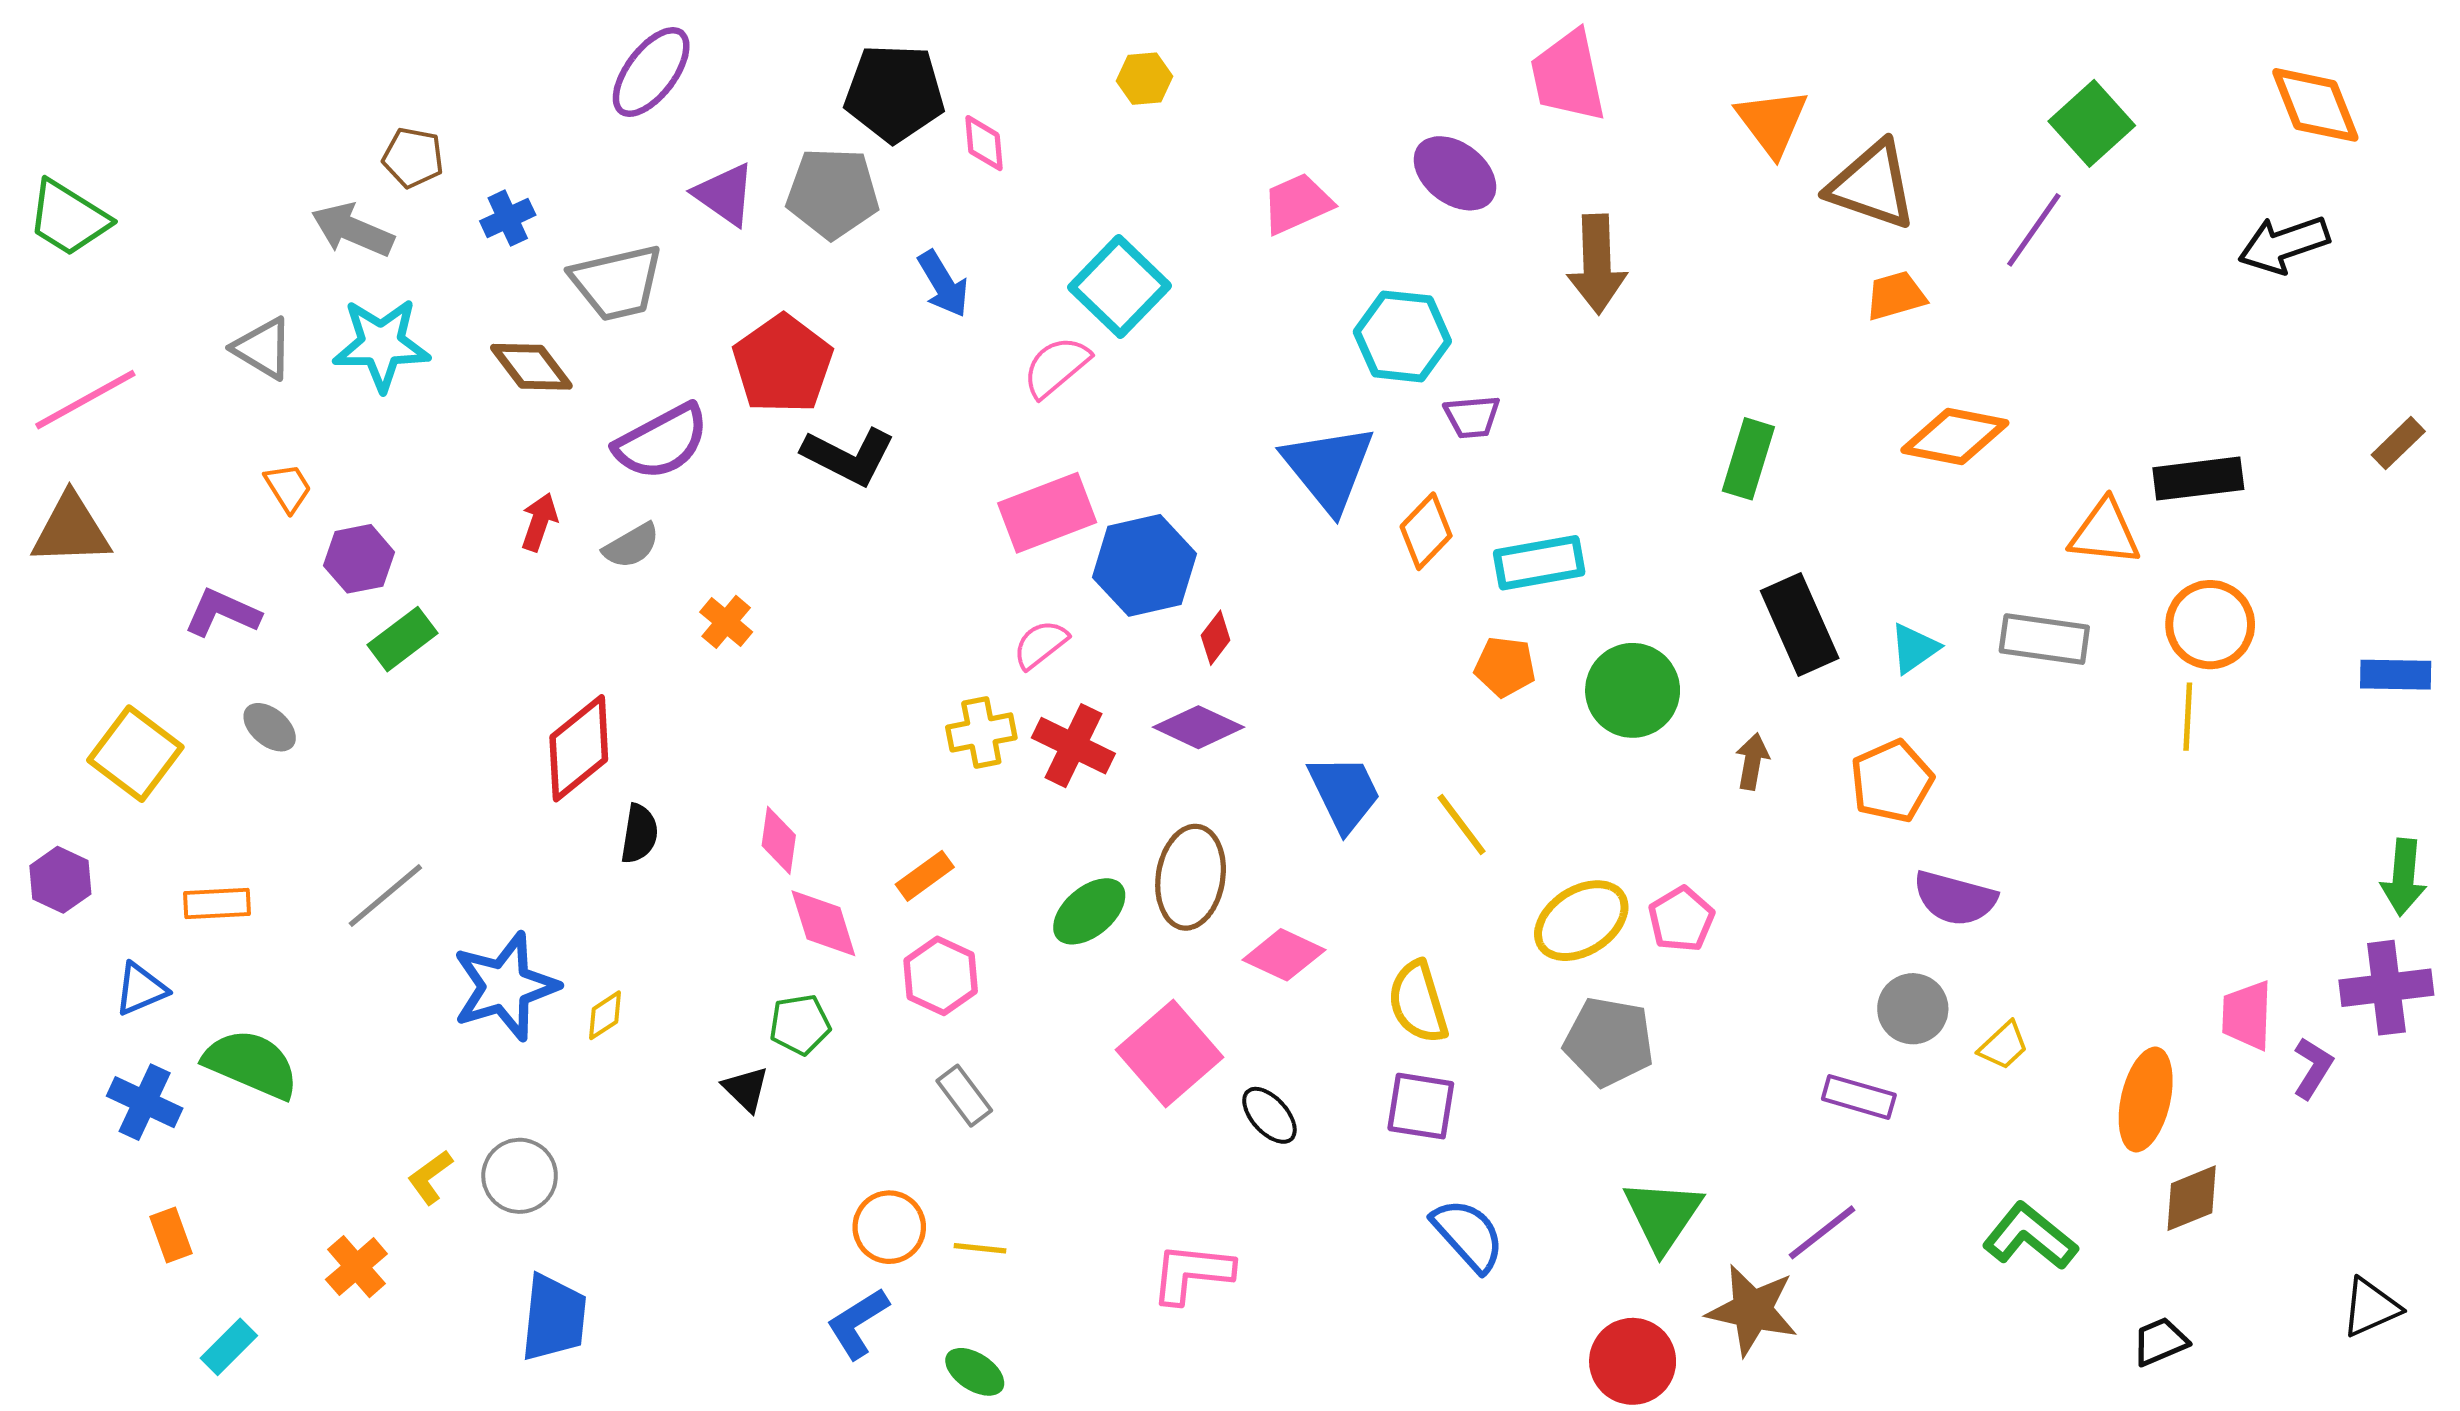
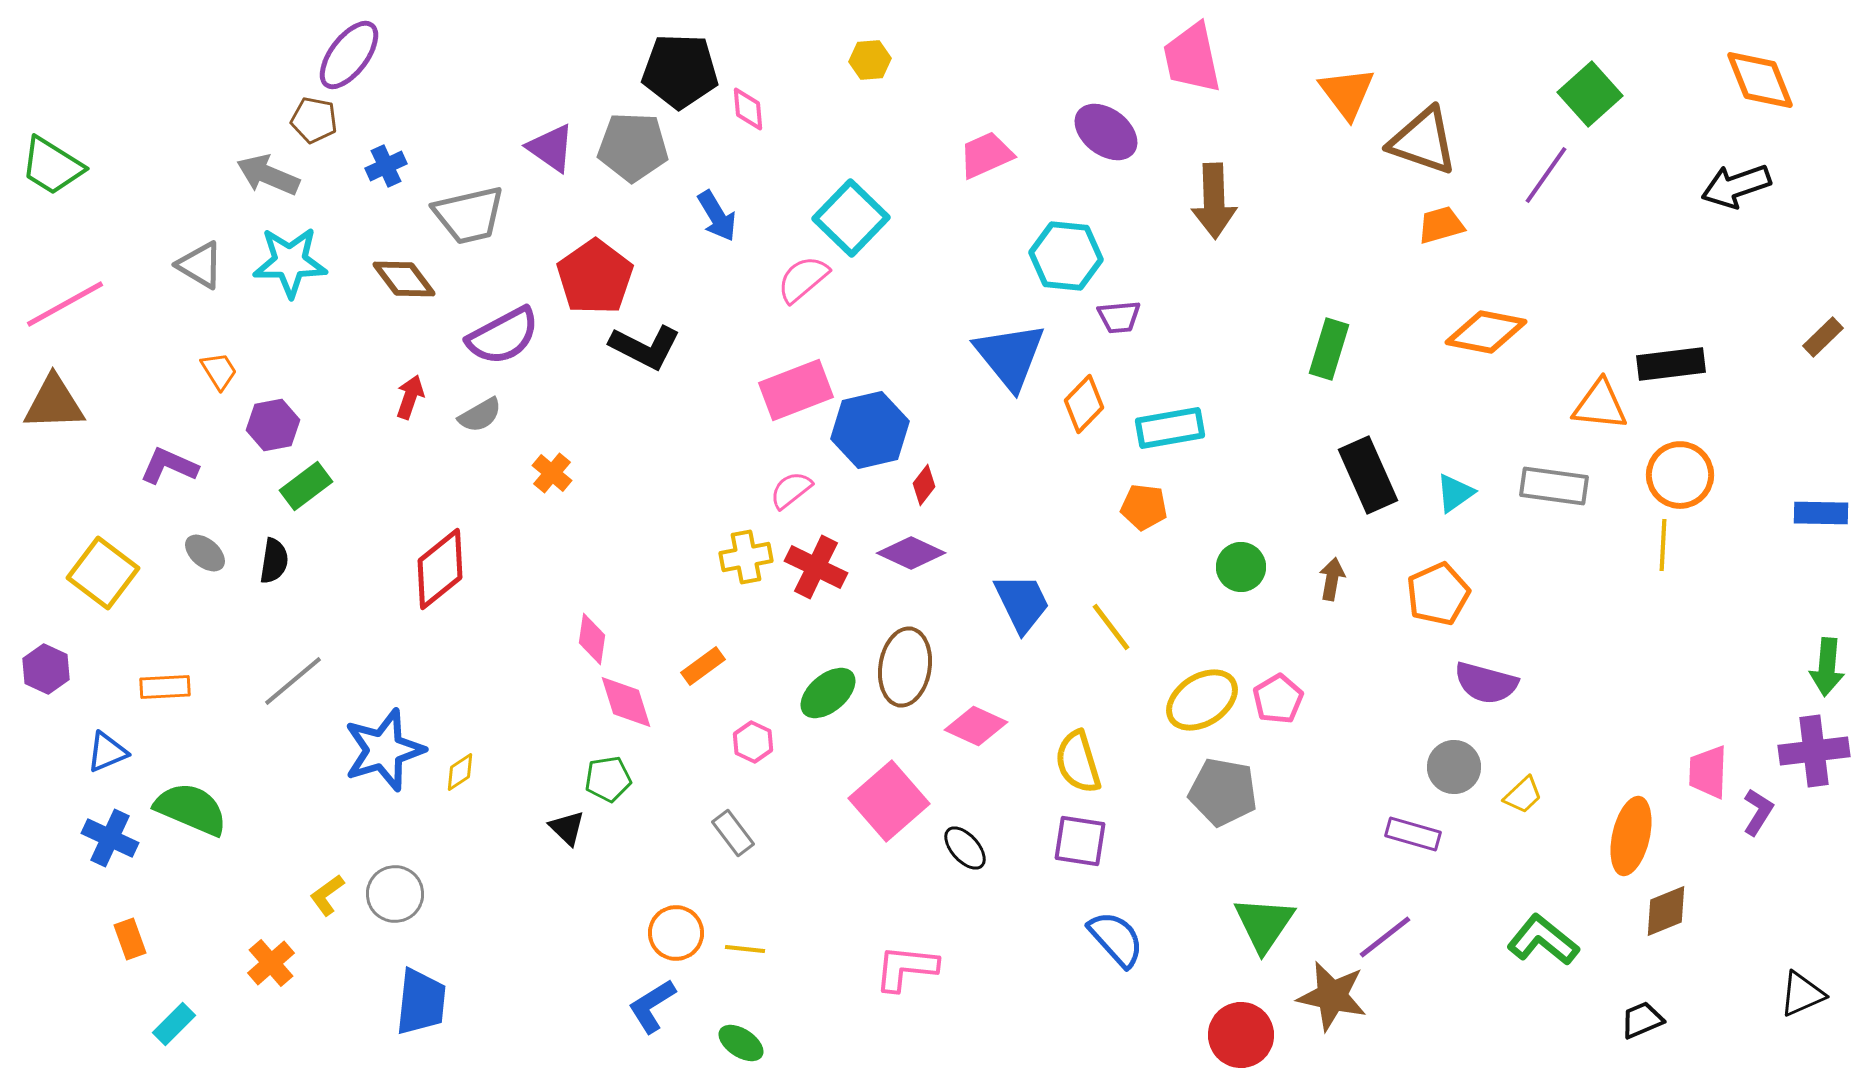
purple ellipse: (651, 72) -> (349, 55), moved
green circle: (1633, 690) -> (1241, 567), moved, size x0.7
black semicircle: (639, 834) -> (274, 561), moved
pink hexagon: (941, 976) -> (753, 742), moved, size x0.7

